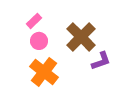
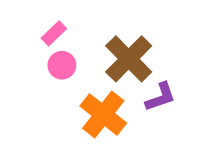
orange cross: (44, 72) -> (103, 115), moved

